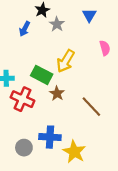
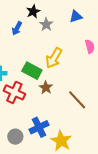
blue triangle: (89, 15) -> (76, 16), turned 40
blue cross: (50, 137) -> (39, 127), turned -30

